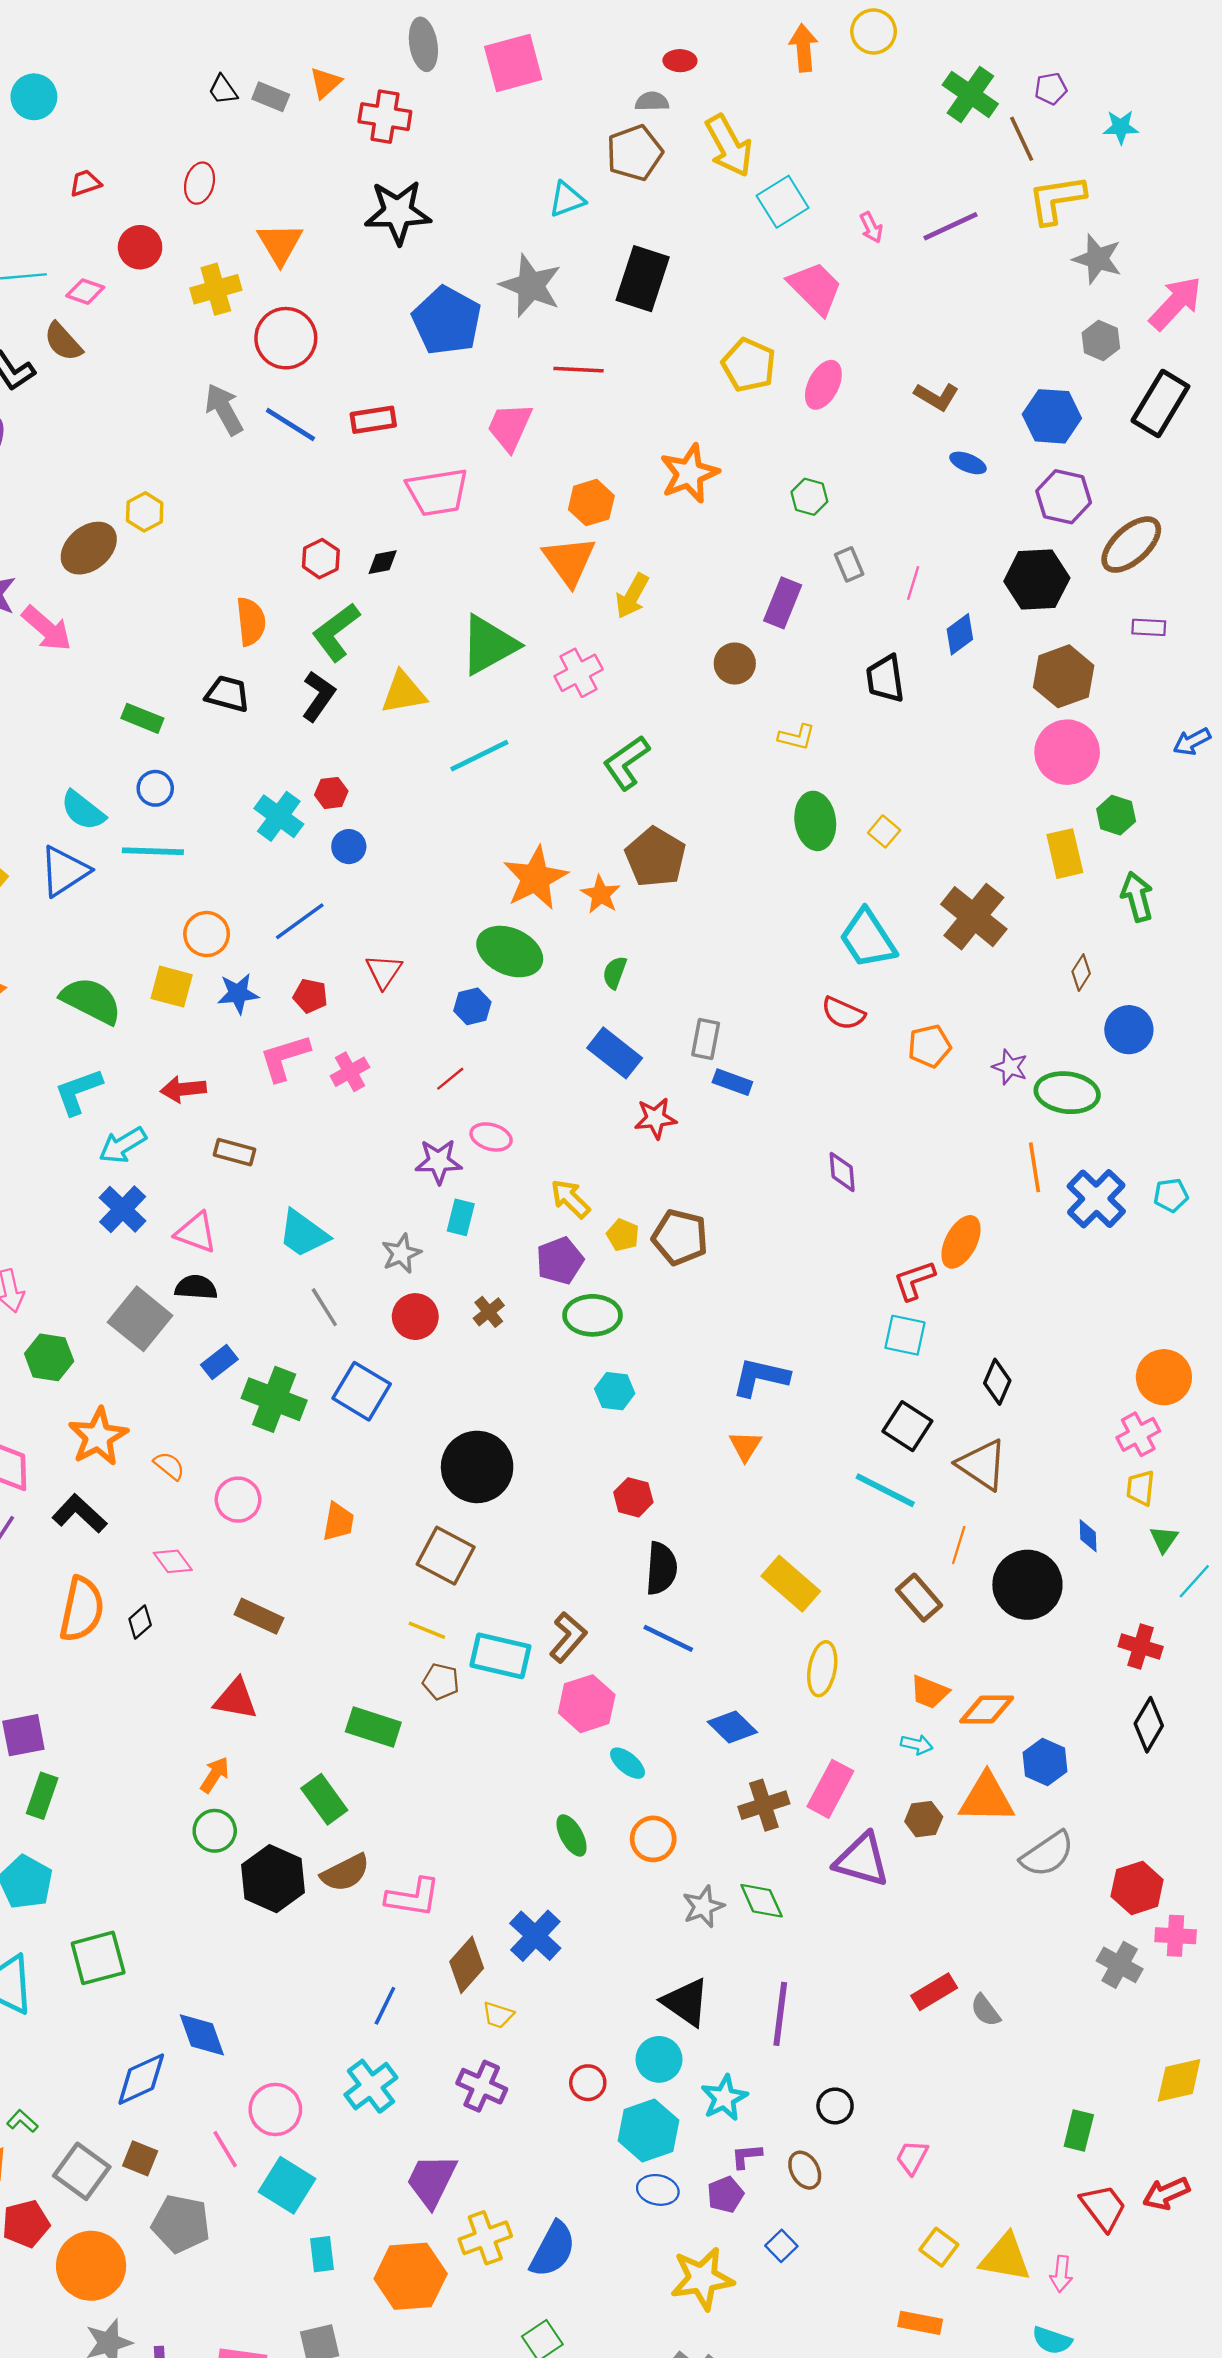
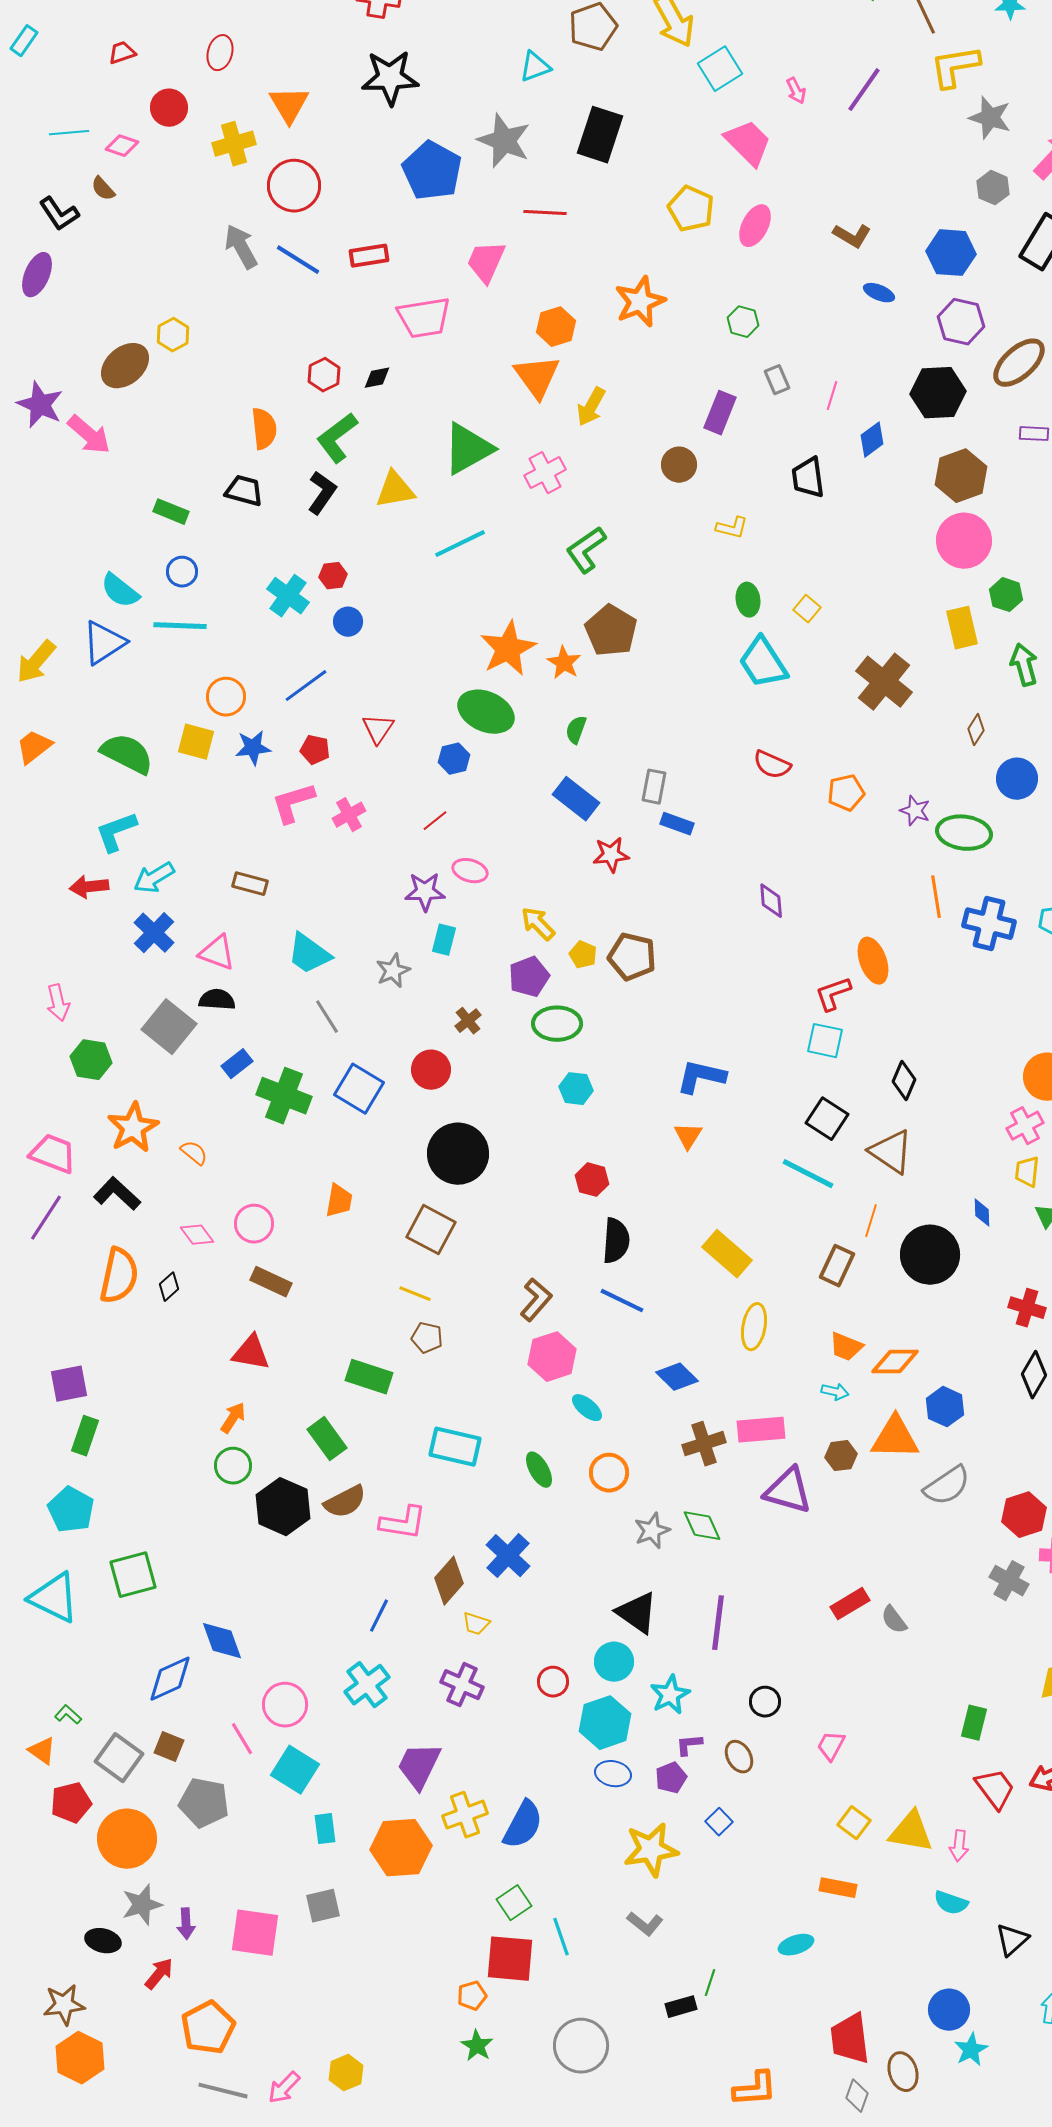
purple line: (950, 226) -> (864, 90), turned -30
brown semicircle: (63, 342) -> (103, 189), size x0.7
green ellipse: (815, 821) -> (748, 600), size x0.7
cyan trapezoid: (868, 939) -> (763, 663), moved
red arrow: (183, 1089) -> (89, 887), moved
blue cross: (1096, 1199) -> (989, 924), turned -30
orange ellipse: (961, 1242) -> (873, 961), turned -48
red circle: (415, 1317) -> (431, 1070), moved
pink circle: (238, 1500) -> (254, 1224), moved
brown rectangle: (919, 1598) -> (837, 1266), turned 66
cyan rectangle: (500, 1656) -> (455, 1447), moved
pink rectangle: (830, 1789) -> (761, 1430), turned 57

